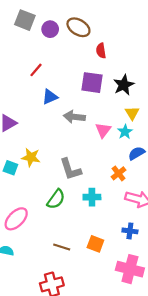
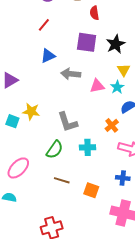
red line: (36, 70) -> (44, 25), moved
pink triangle: (103, 130) -> (97, 86), turned 42
brown line: (62, 247) -> (62, 180), moved

